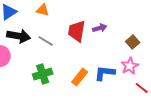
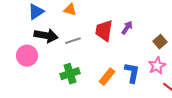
purple arrow: (100, 28) -> (127, 28), turned -40
gray line: (46, 41) -> (73, 41), turned -49
blue L-shape: (105, 73) -> (132, 73), turned 95

